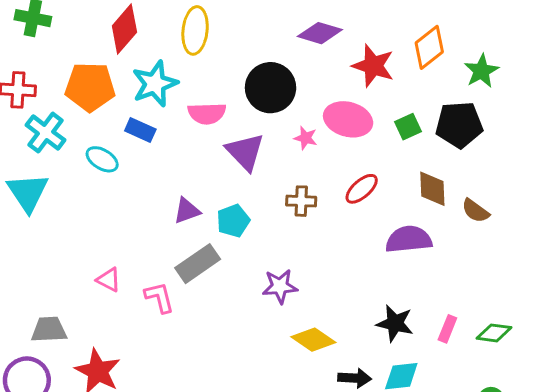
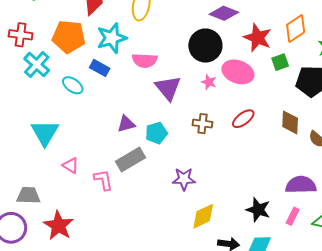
black circle: (271, 88) -> (205, 46), moved
green square: (408, 127) -> (280, 62), moved
cyan triangle: (28, 192) -> (45, 133), moved
purple semicircle: (409, 239) -> (301, 185), moved
yellow diamond: (313, 340) -> (203, 216), turned -64

